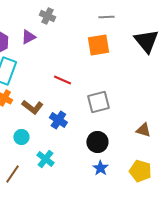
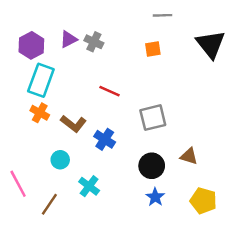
gray cross: (47, 16) -> (94, 42), moved
orange square: (98, 45) -> (153, 49), size x0.6
brown triangle: (143, 130) -> (189, 156), moved

